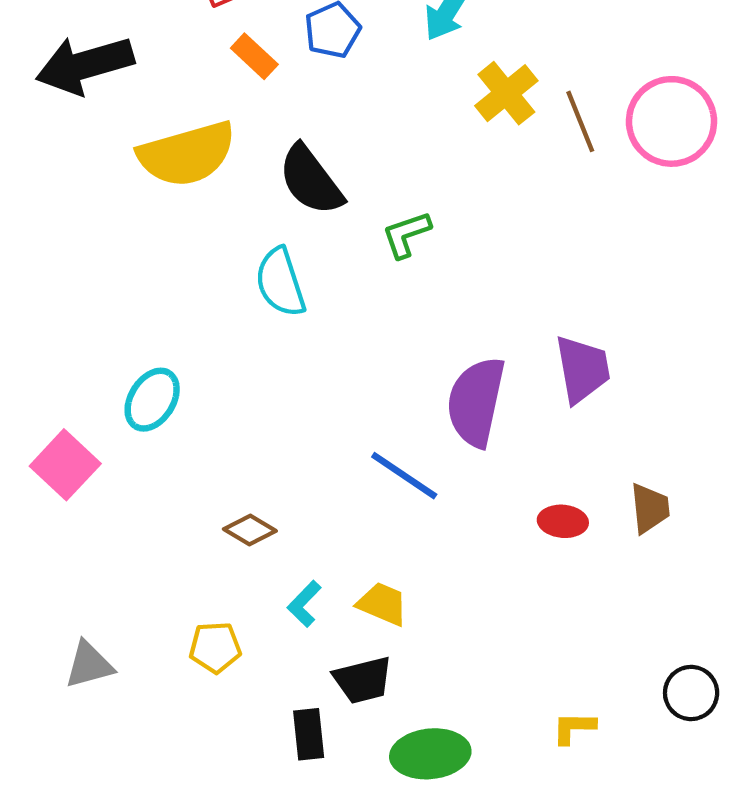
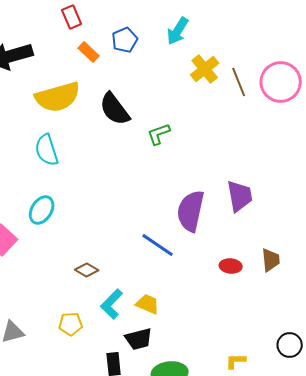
cyan semicircle: (280, 282) -> (47, 150), moved
cyan L-shape: (304, 604) -> (112, 304), size x1.4

